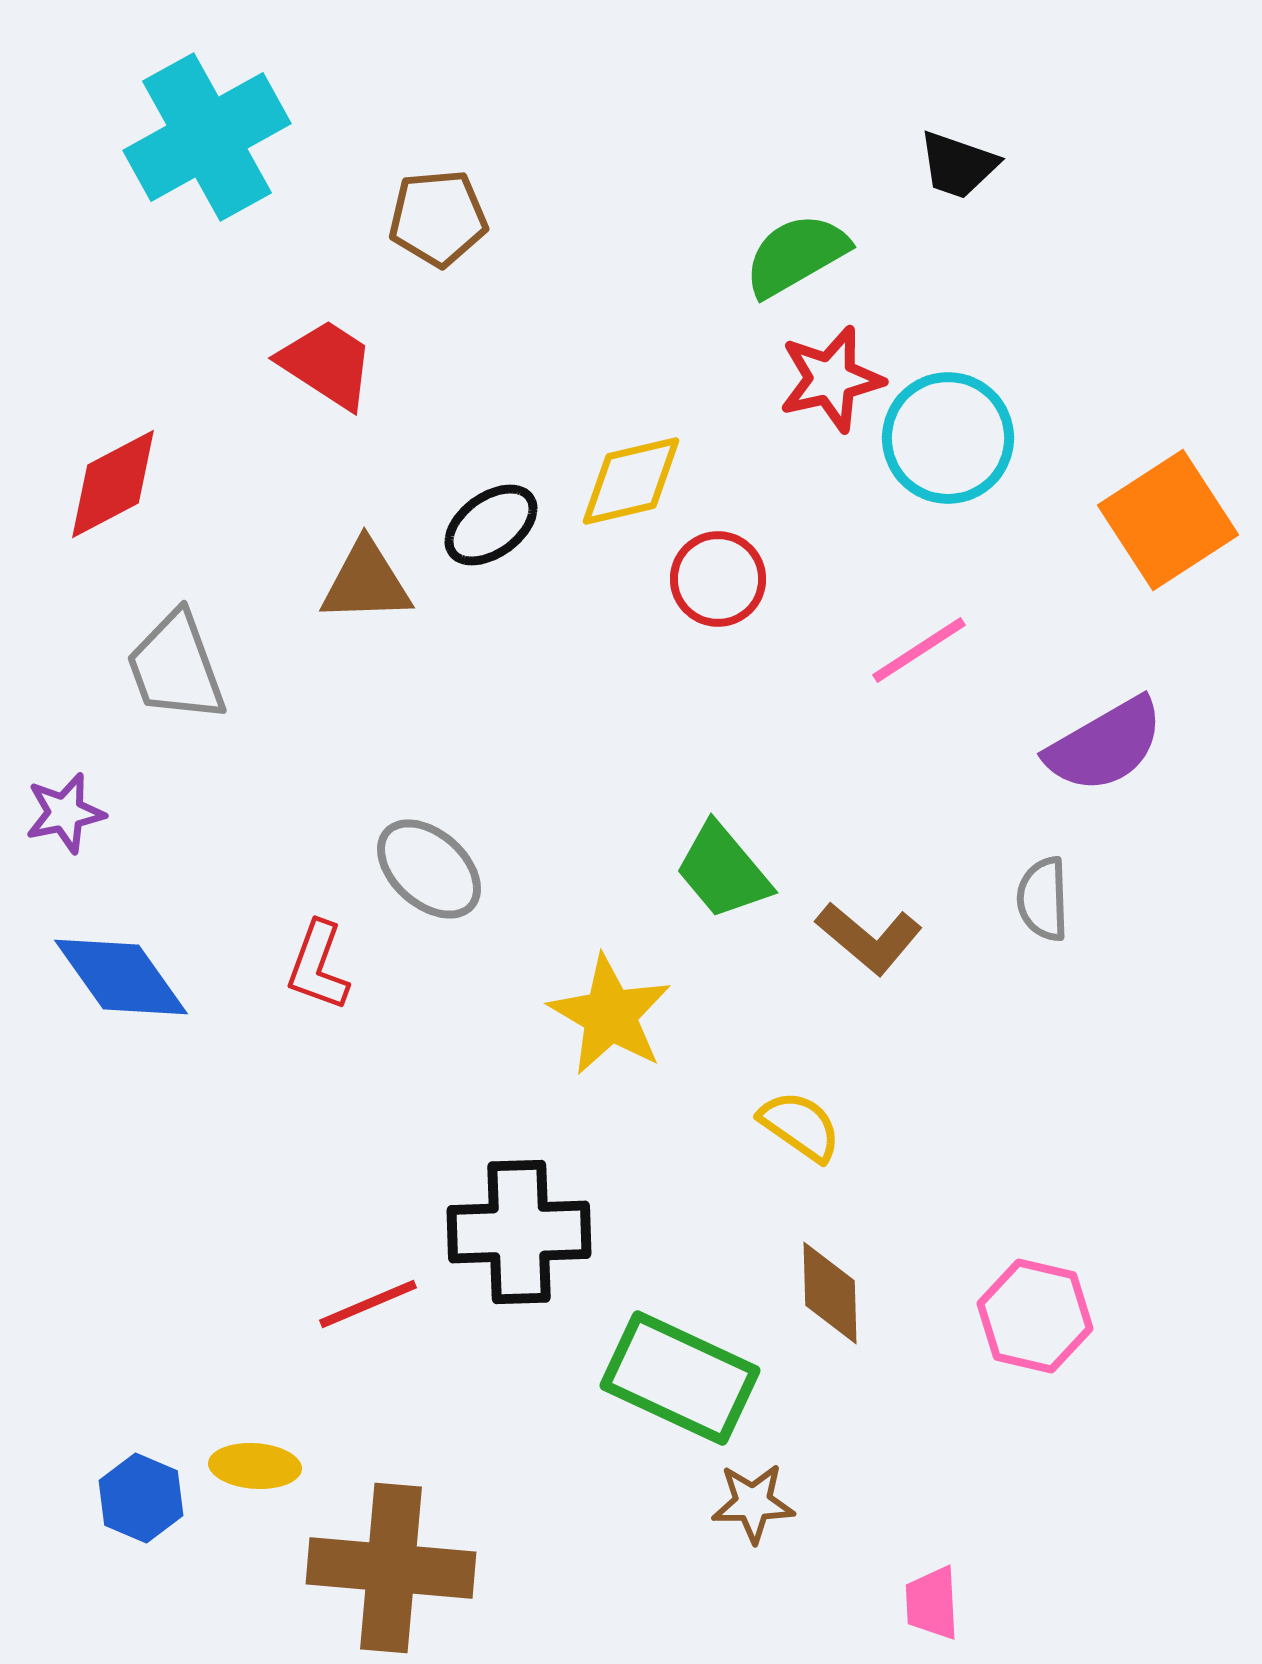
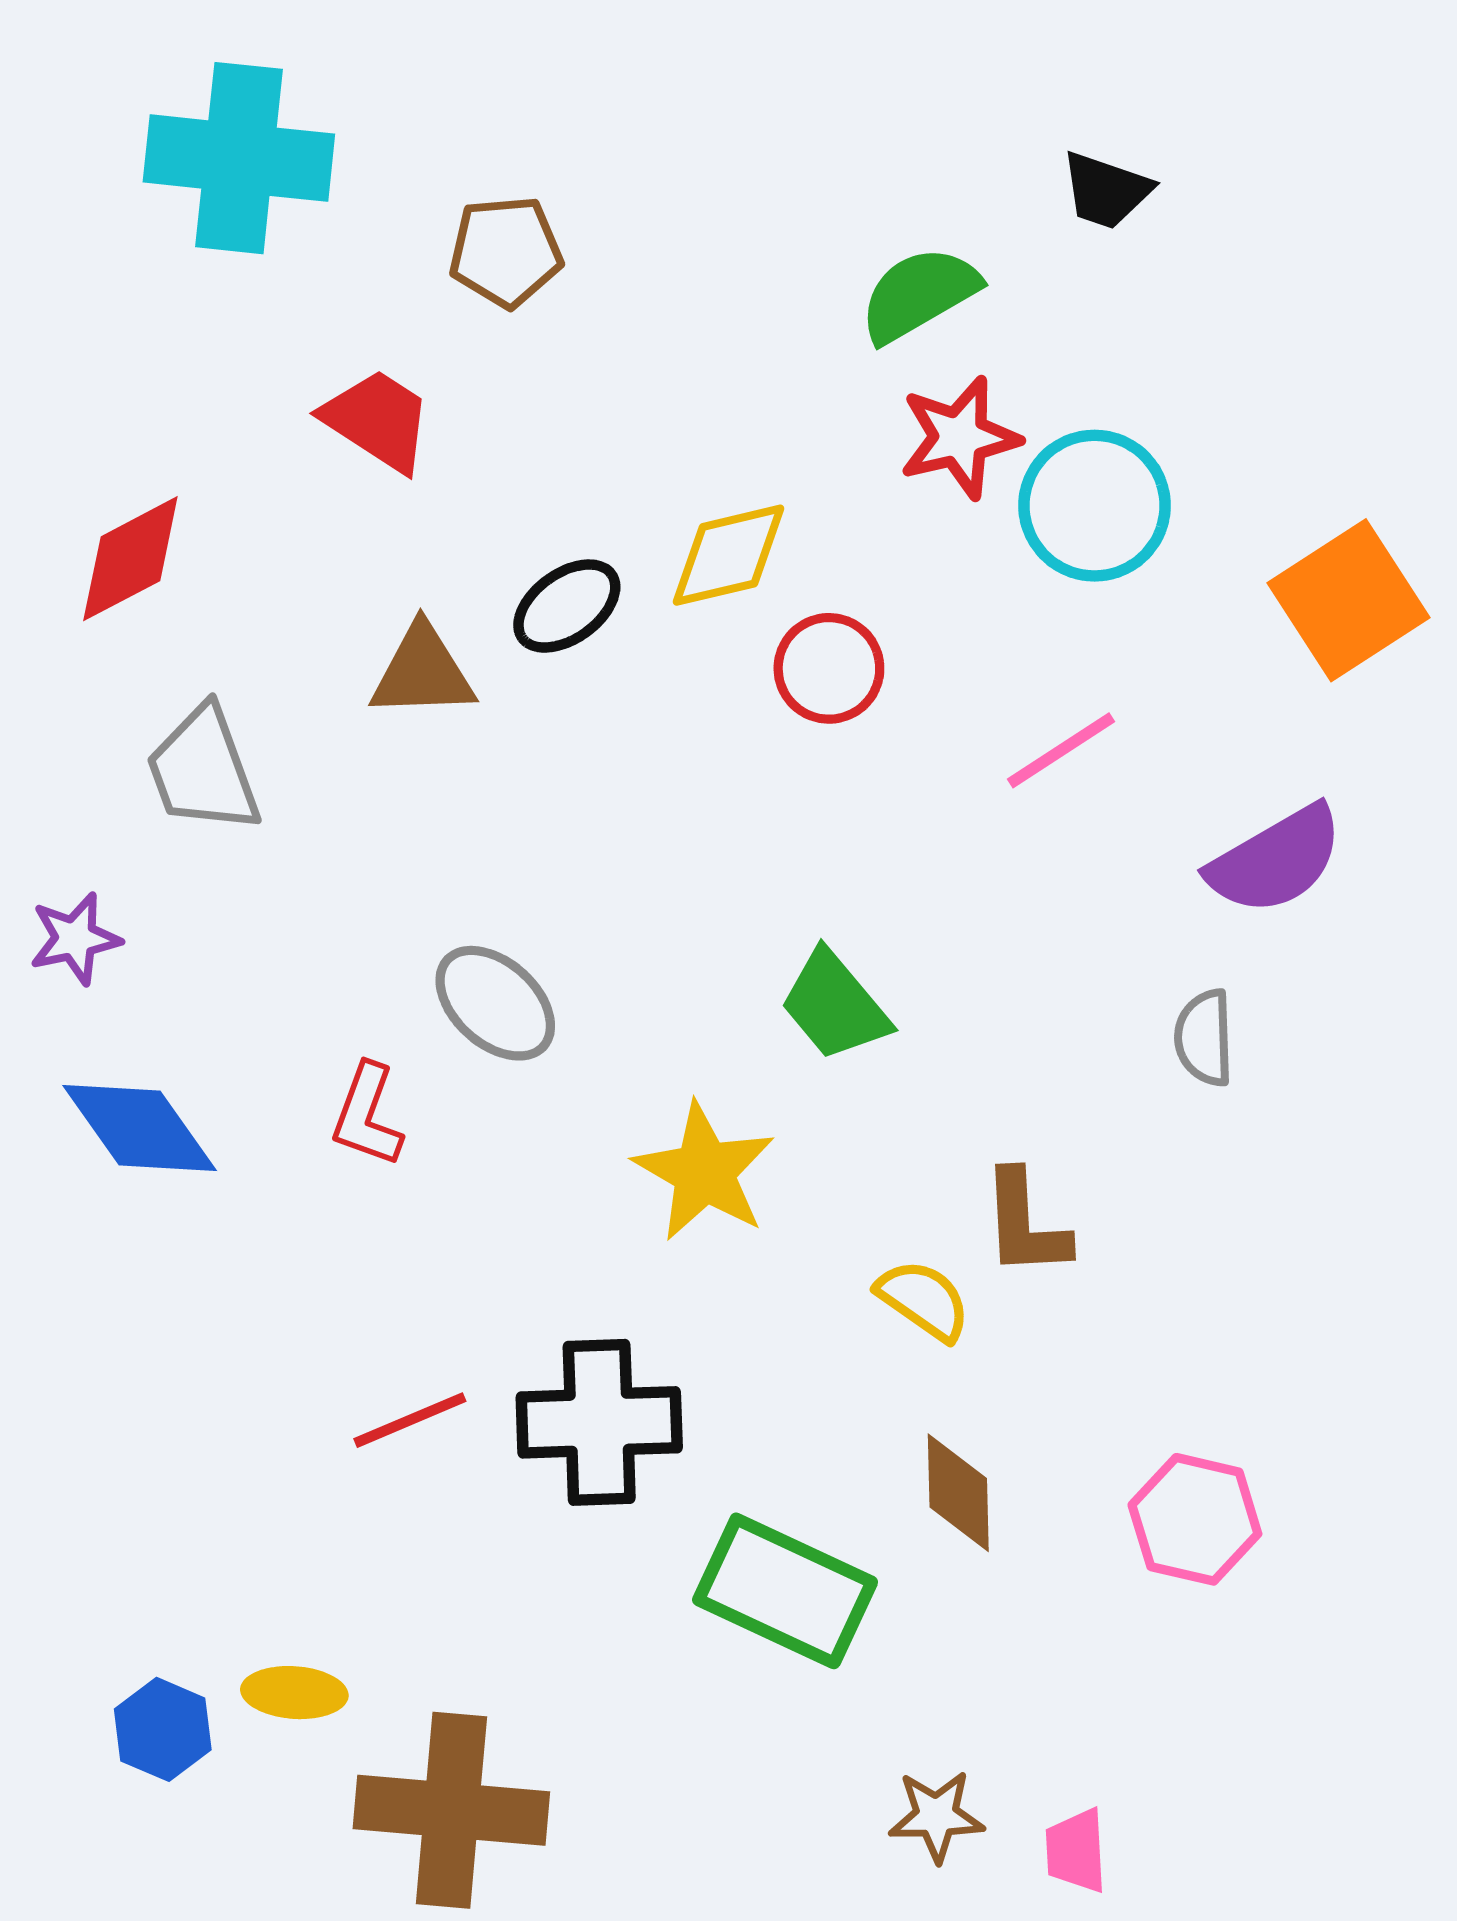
cyan cross: (207, 137) -> (239, 158), turned 35
brown L-shape: (869, 938) -> (1025, 1224), moved, turned 47
red line: (368, 1304) -> (410, 1420), moved
brown star: (753, 1503) -> (936, 1816), moved

